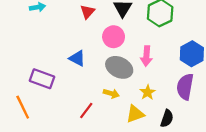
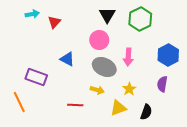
red triangle: (87, 12) -> (54, 22), moved
purple semicircle: (185, 87) -> (162, 84), size x0.7
red line: (86, 111) -> (75, 105), turned 56

